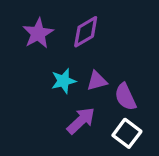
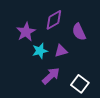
purple star: (38, 33) -> (26, 32), moved
purple semicircle: (125, 97) -> (79, 32), moved

